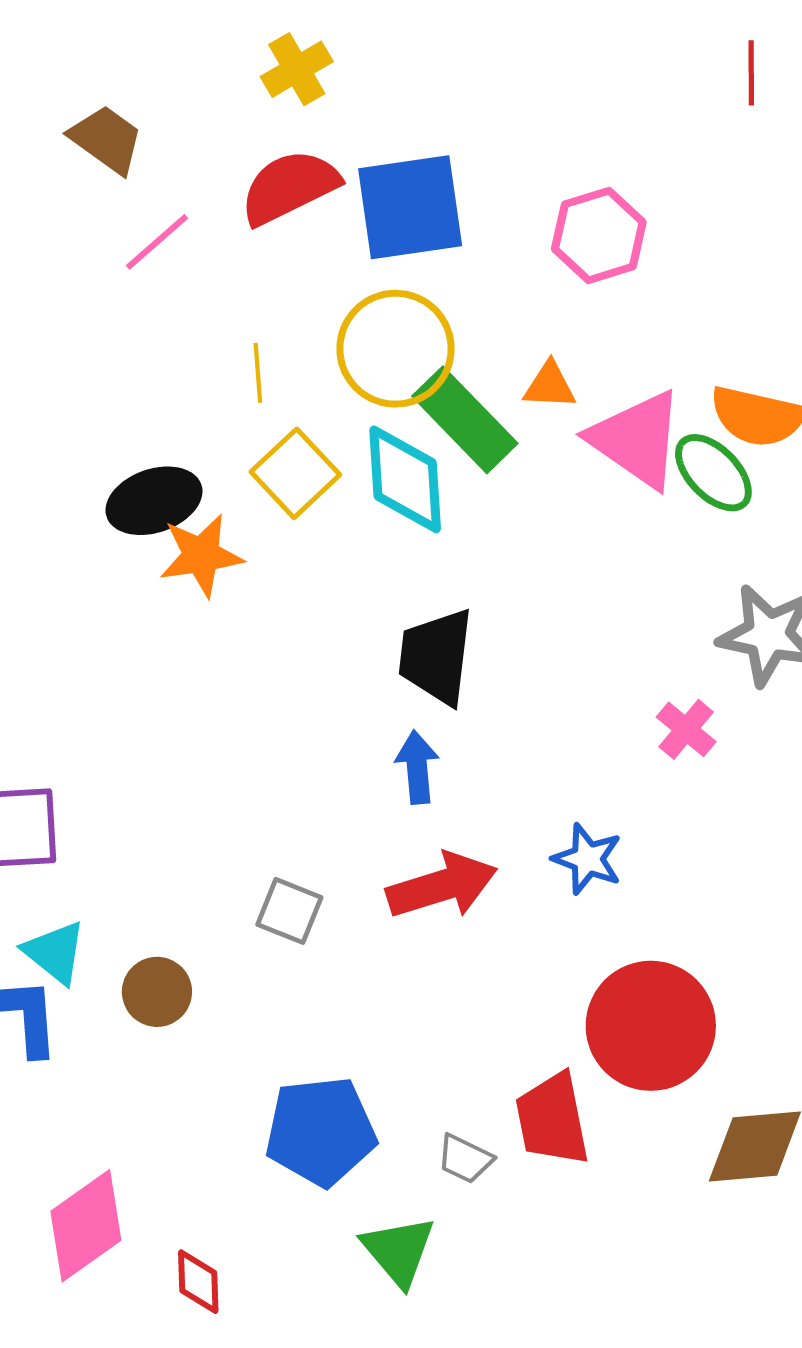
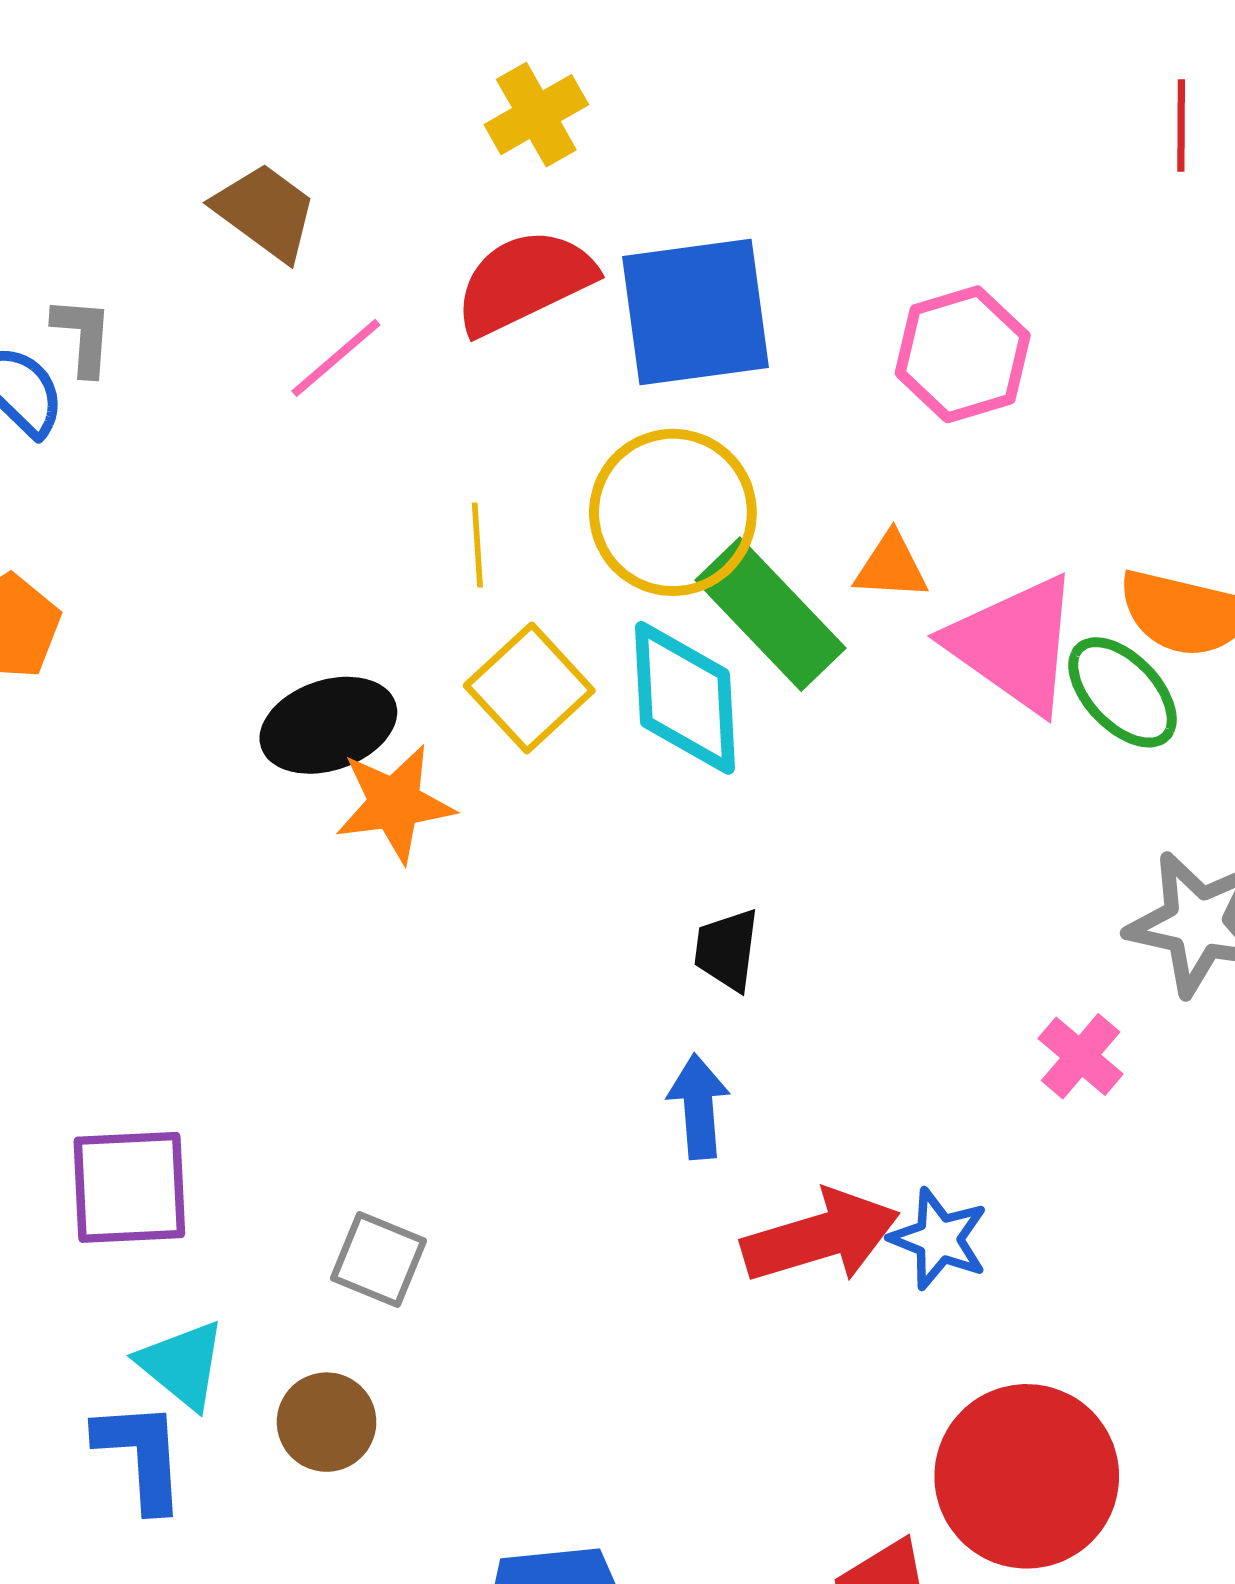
black trapezoid: (436, 657) -> (727, 950), size x0.6
red arrow: (442, 886) -> (821, 1237), moved
gray square: (289, 911) -> (379, 1259), moved

